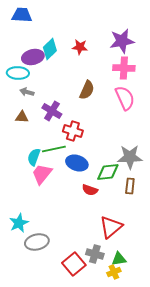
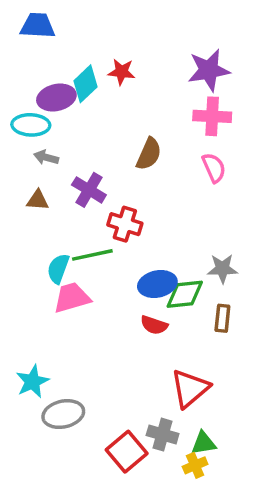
red star: (80, 47) -> (121, 72), moved
pink semicircle: (125, 98) -> (214, 168), size x0.7
gray star: (130, 157) -> (222, 269), size x0.7
blue ellipse: (77, 163) -> (157, 284), moved, turned -30
pink trapezoid: (42, 174) -> (72, 298), turned 35

